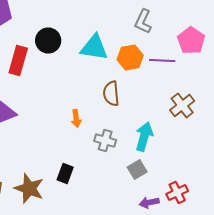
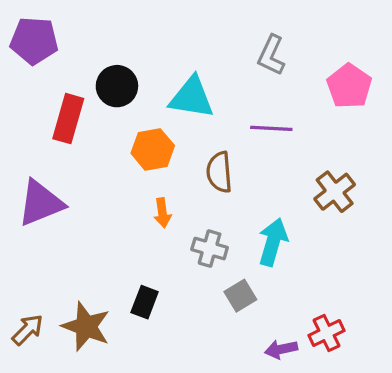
orange hexagon: (130, 58) -> (153, 149), moved
purple line: (162, 60) -> (271, 128), moved
gray square: (137, 170) -> (240, 296), moved

